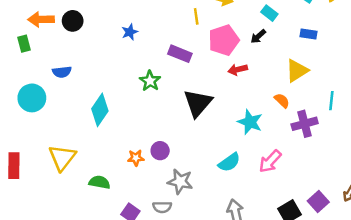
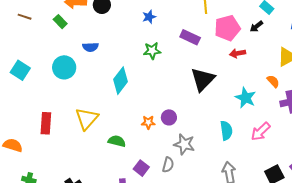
green rectangle: (24, 44) -> (60, 22), turned -32
green star: (150, 81) -> (152, 51), moved, turned 30
cyan semicircle: (229, 162) -> (226, 131), turned -66
gray semicircle: (162, 207) -> (168, 165), turned -77

